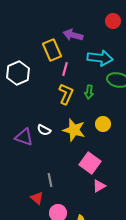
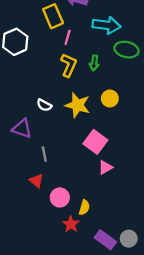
purple triangle: (24, 137) -> (22, 129), moved
gray line: (50, 180) -> (44, 154), moved

